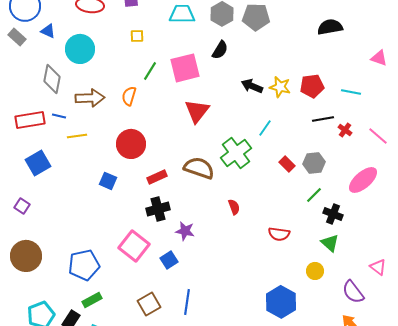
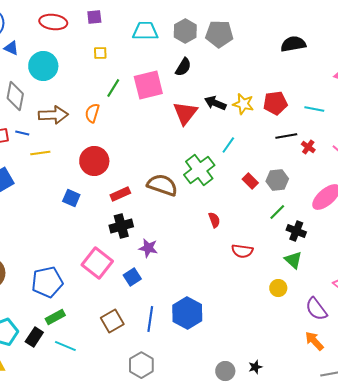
red triangle: (197, 111) -> (185, 113), moved
red semicircle: (234, 207) -> (214, 220), moved
blue hexagon: (281, 302) -> (187, 313), moved

